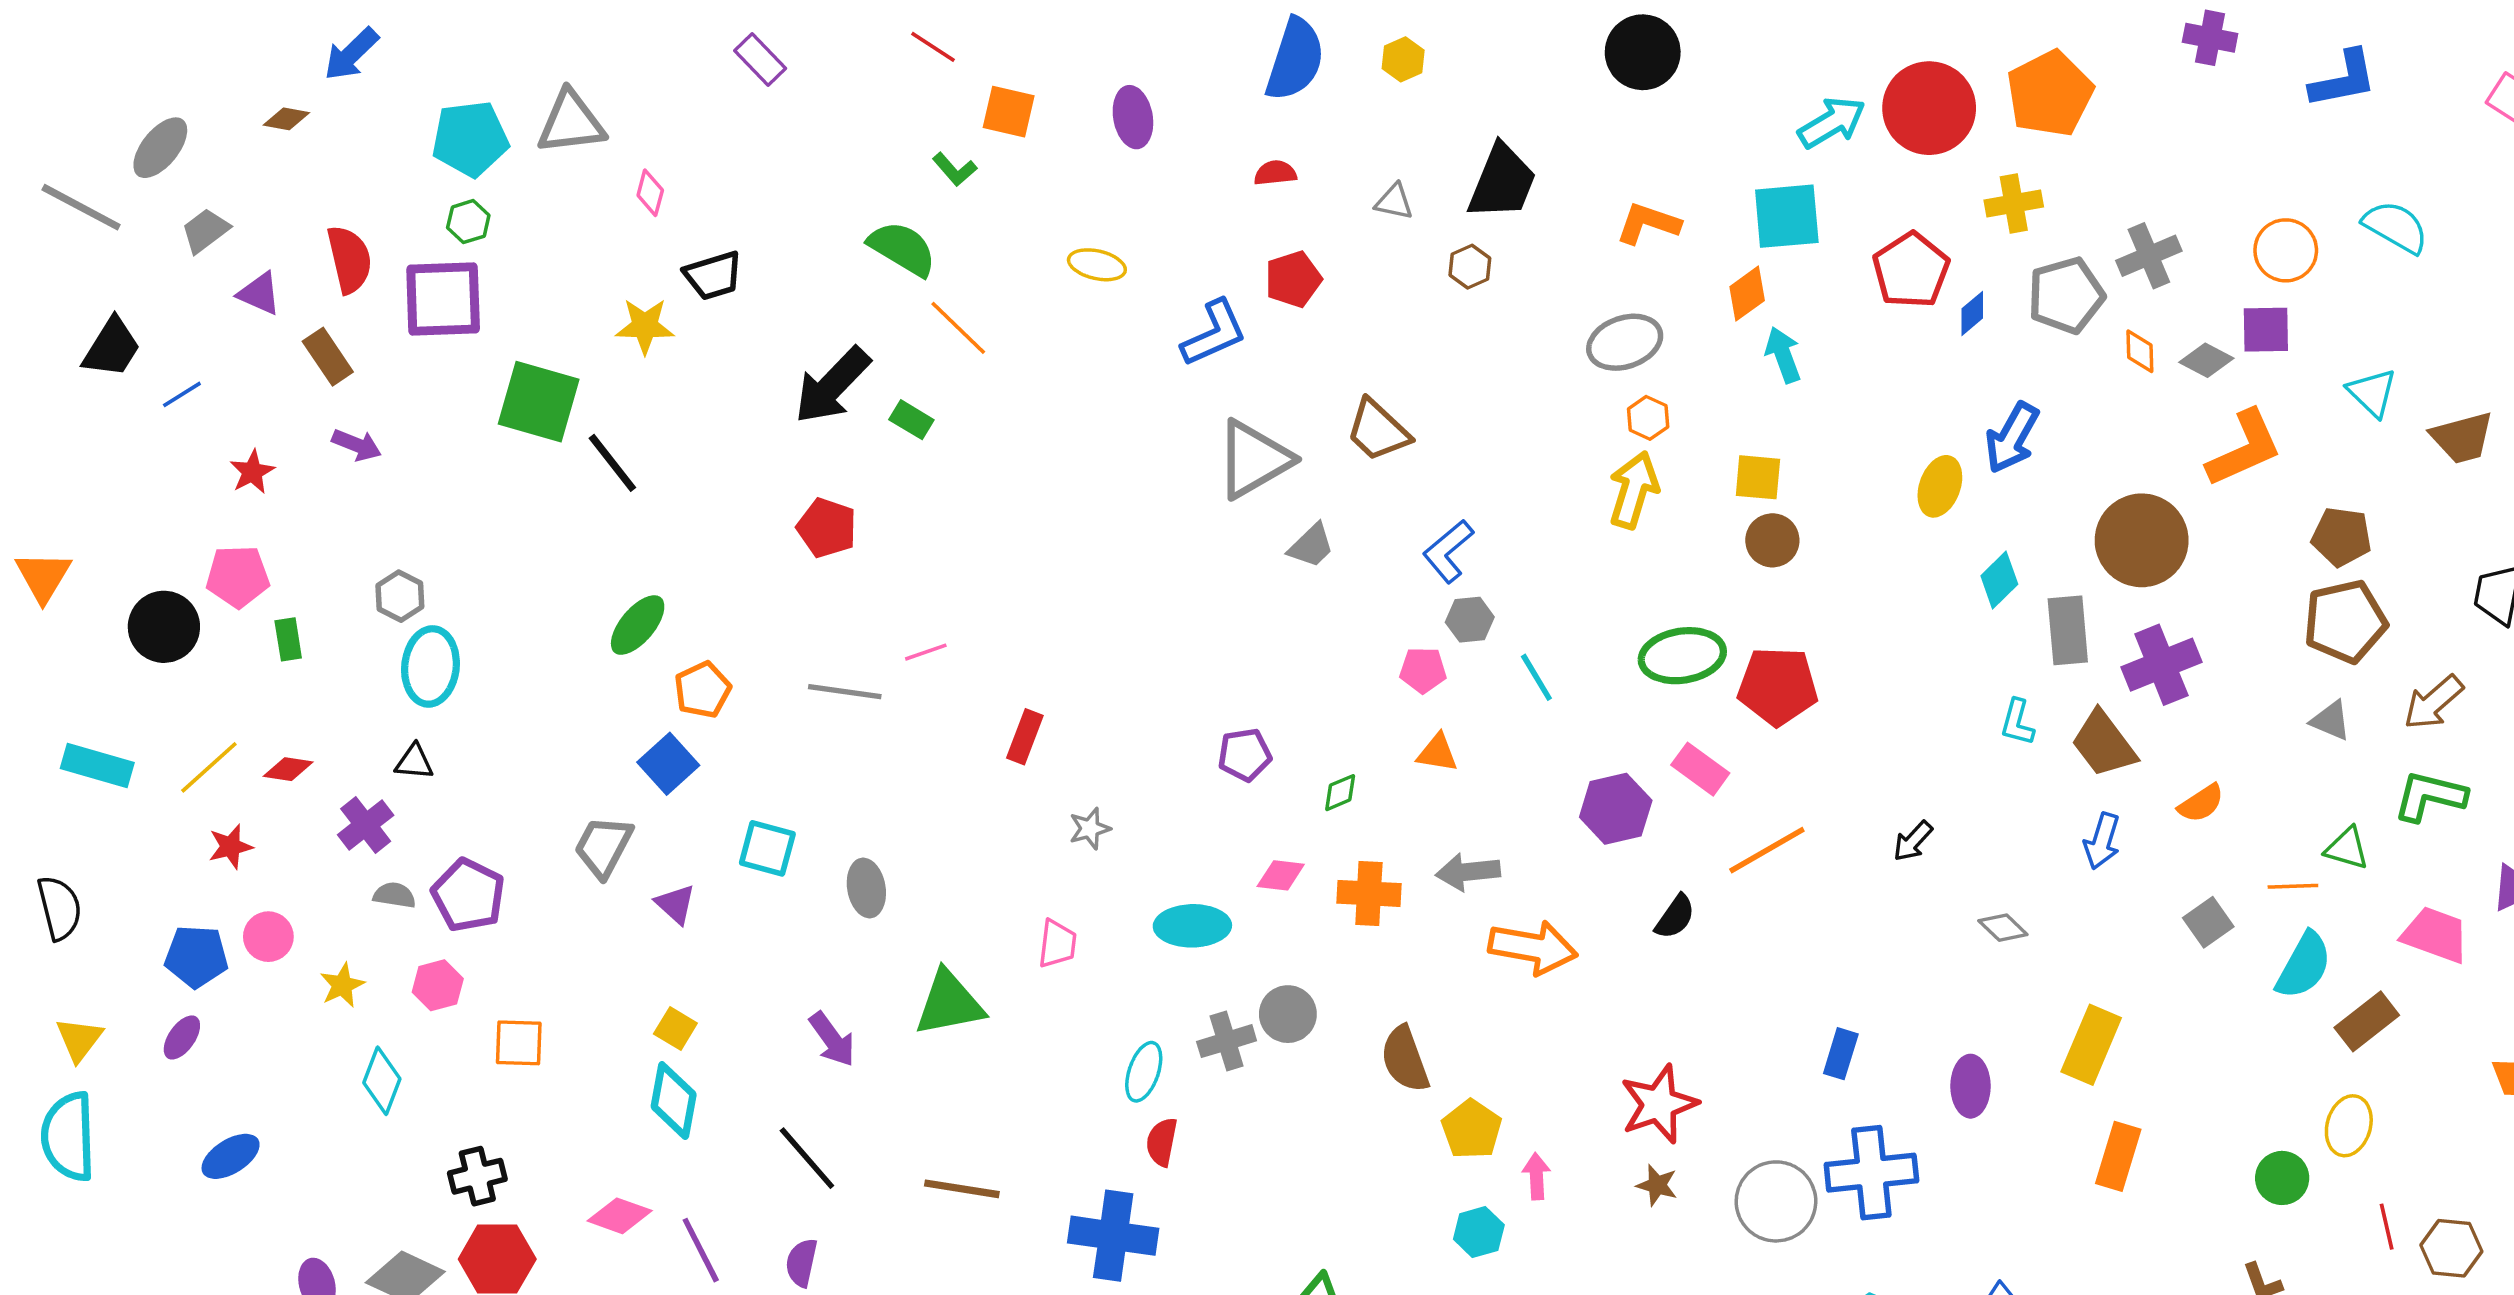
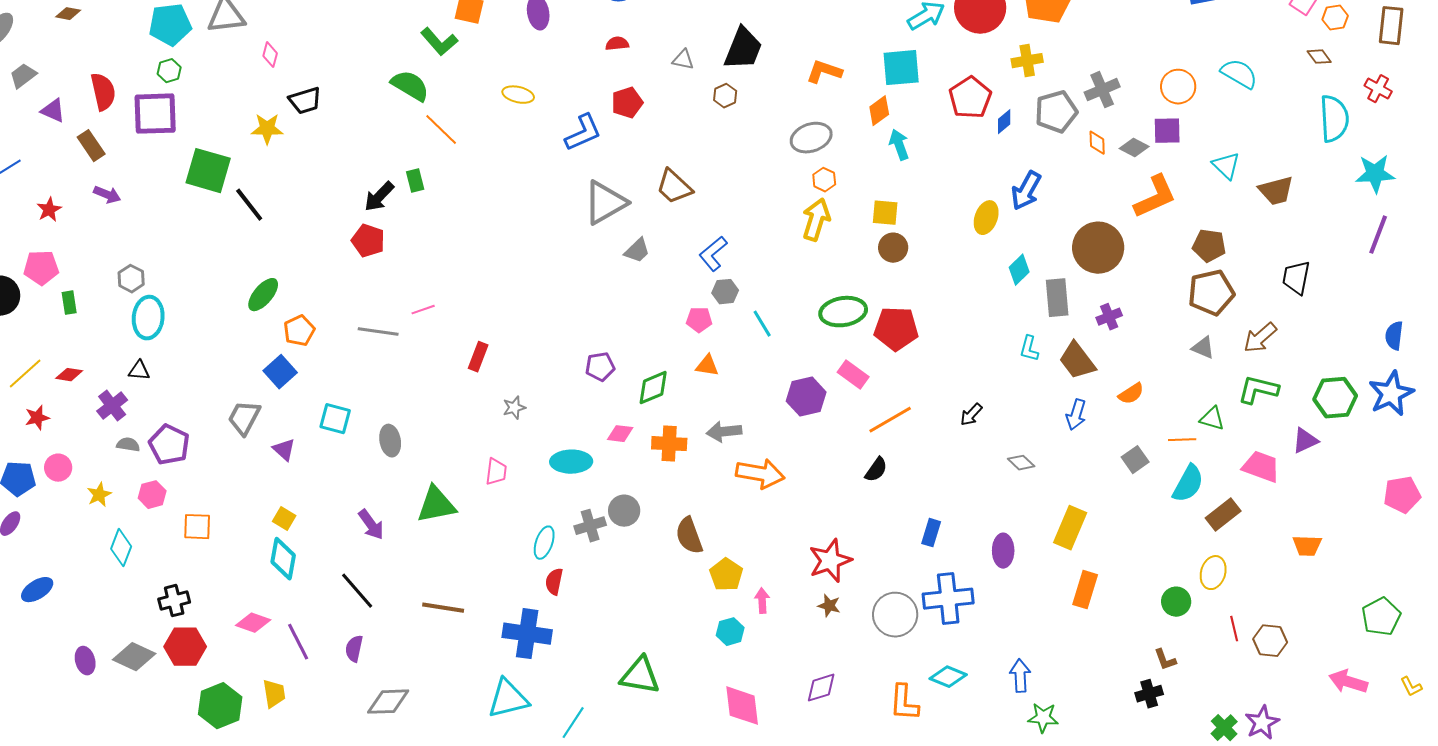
green L-shape: (955, 169) -> (439, 42), size x1.5
black arrow: (832, 385) -> (379, 197), moved, size x0.7
green rectangle: (911, 420) -> (415, 181), turned 45
purple cross: (2161, 665) -> (1109, 317), size x0.6
green diamond: (1340, 793) -> (653, 388), size x1.6
black semicircle: (1675, 917) -> (876, 470), moved

